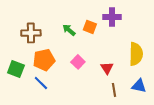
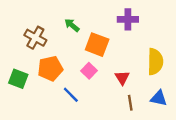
orange square: (90, 27) -> (97, 45), moved, size x1.5
green arrow: (69, 30) -> (72, 25), moved
brown cross: (31, 33) -> (35, 38), turned 30
blue line: (41, 83) -> (71, 95), moved

